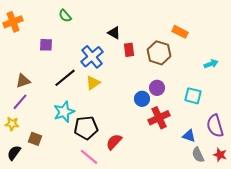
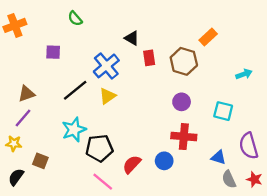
orange rectangle: (180, 32) -> (208, 37), turned -70
blue circle: (142, 99) -> (164, 161), moved
red cross: (159, 118) -> (184, 137), turned 30

